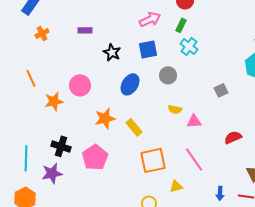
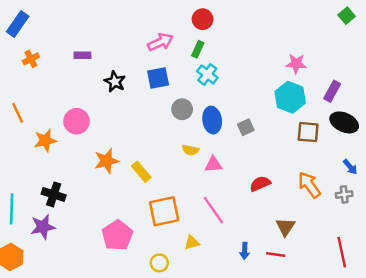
blue ellipse: (130, 84) -> (212, 120), moved, turned -40
pink pentagon: (95, 157) -> (117, 235), moved

